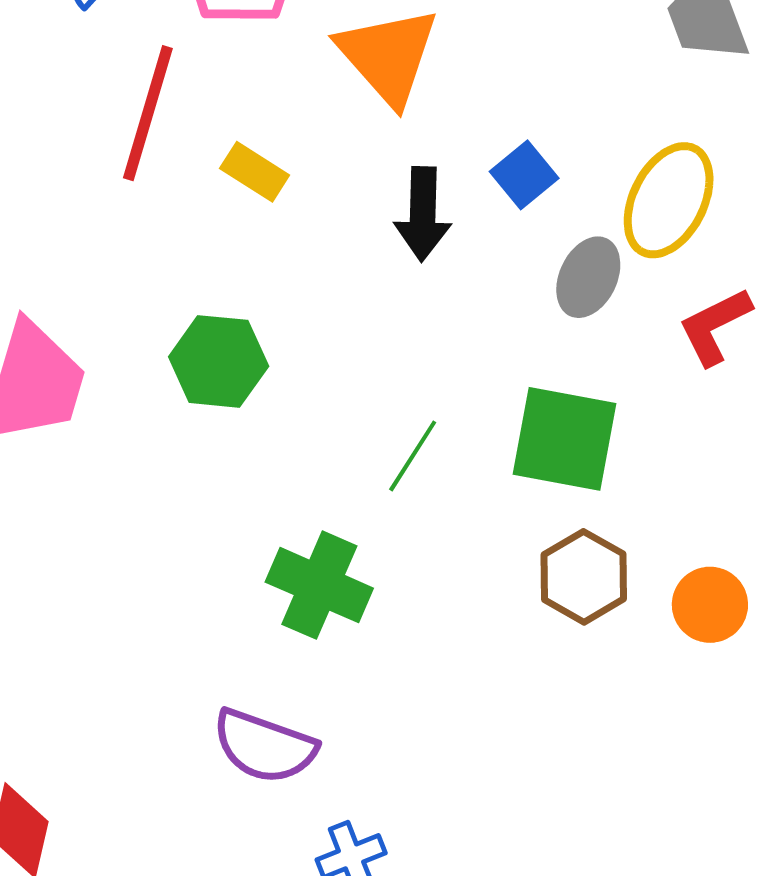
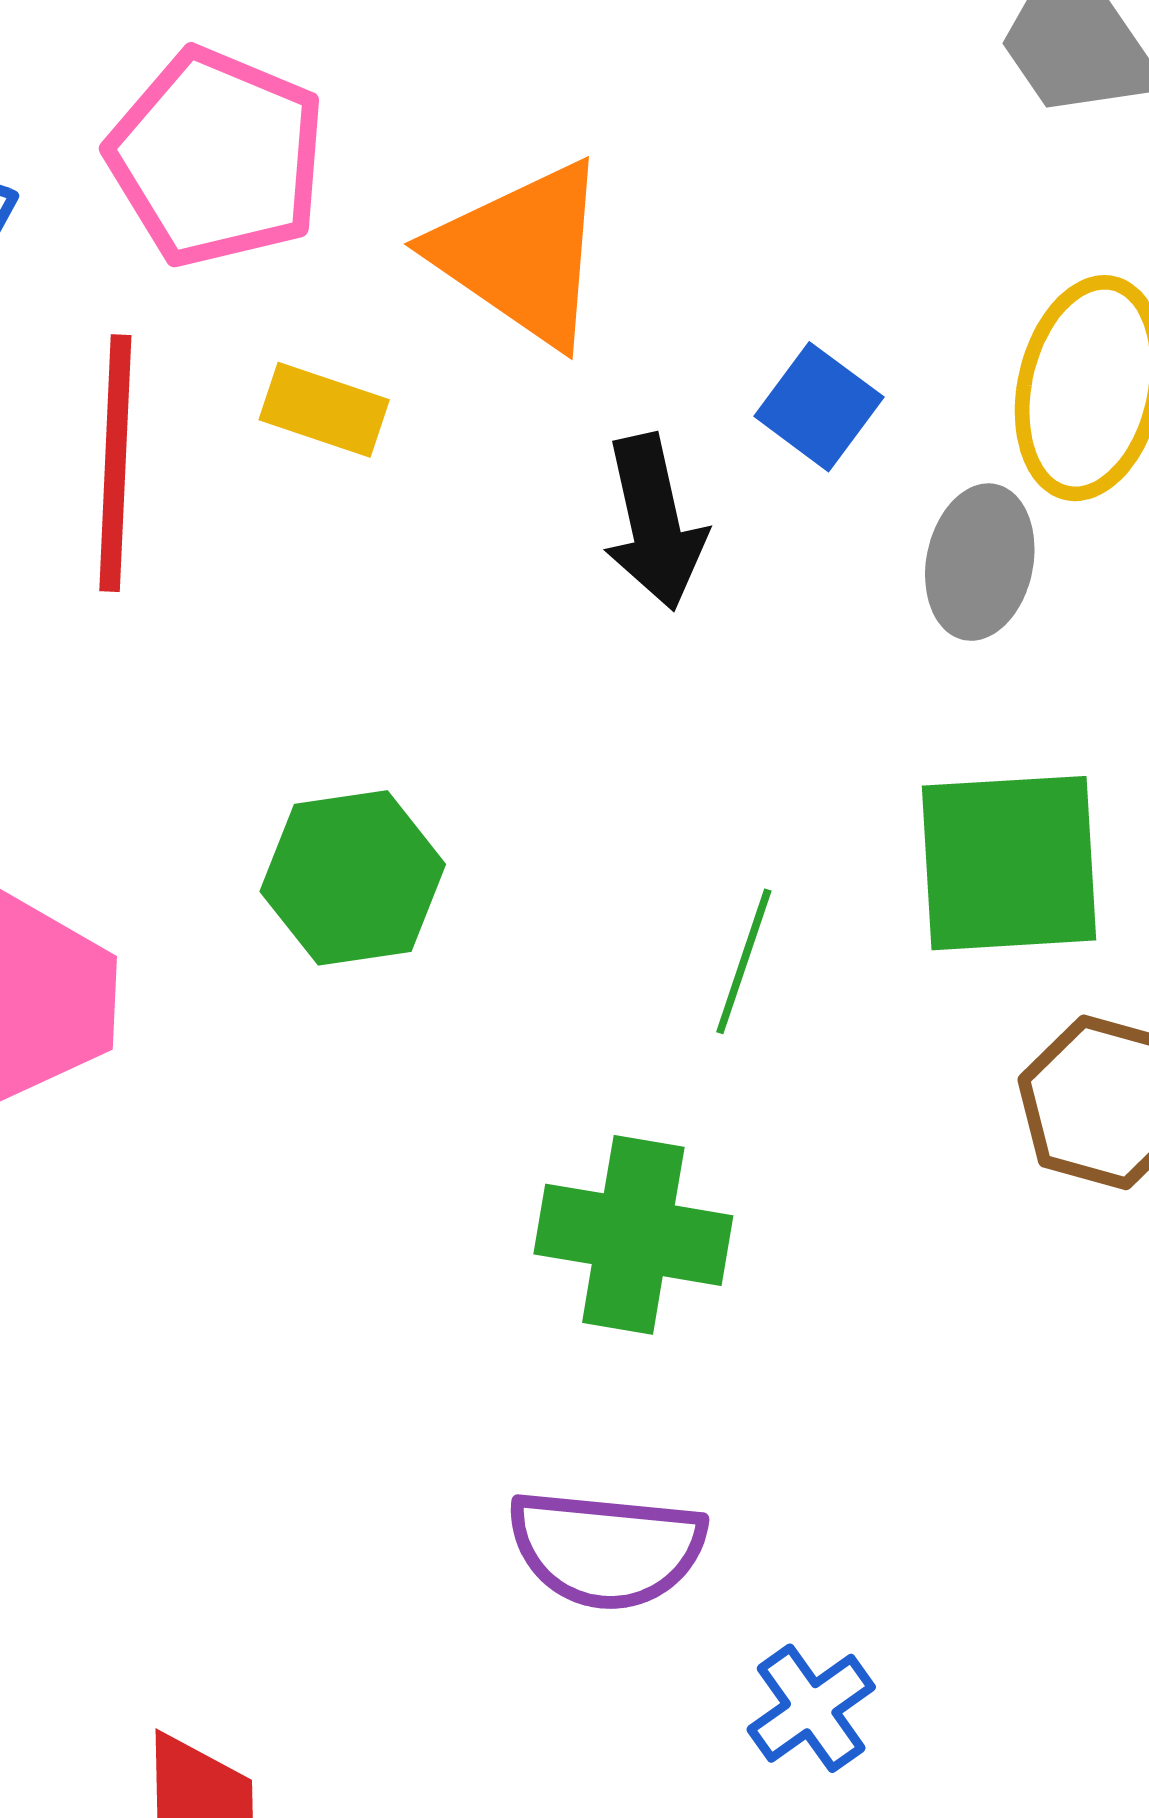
yellow rectangle: (255, 172) -> (324, 410), moved

